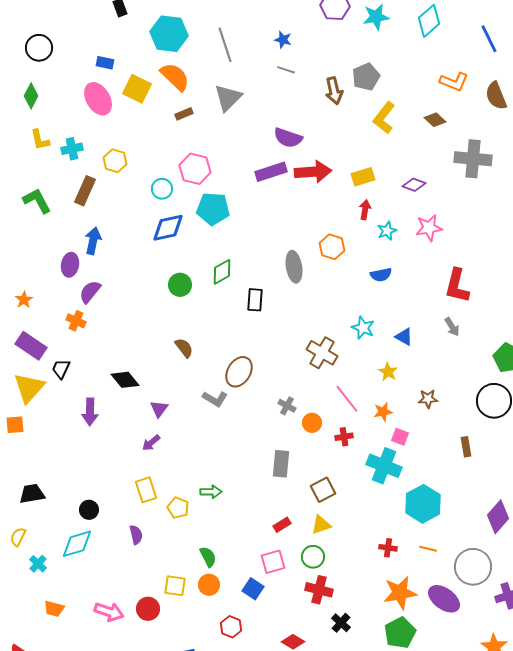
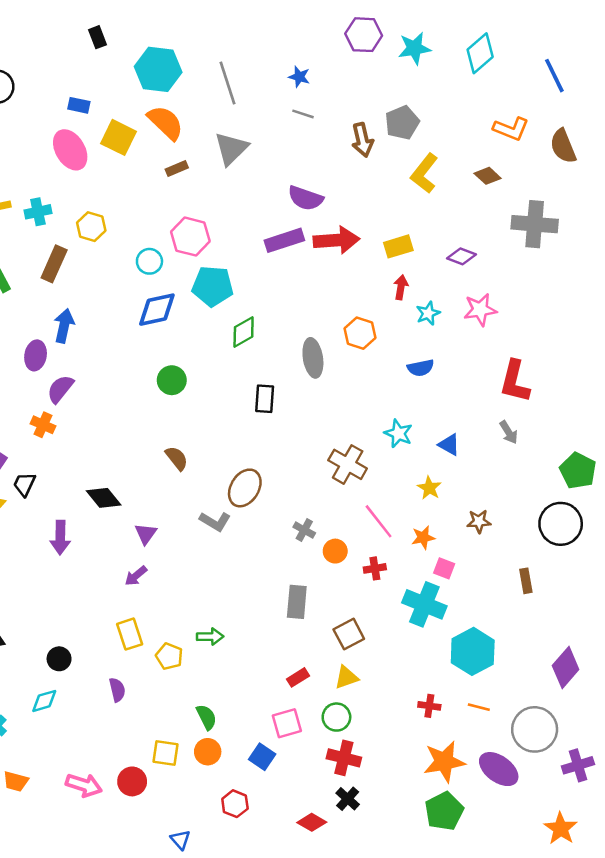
green diamond: (222, 272) -> (244, 332), moved
cyan diamond: (77, 544) -> (44, 701), size x0.7
black cross: (341, 623) -> (348, 799), moved

